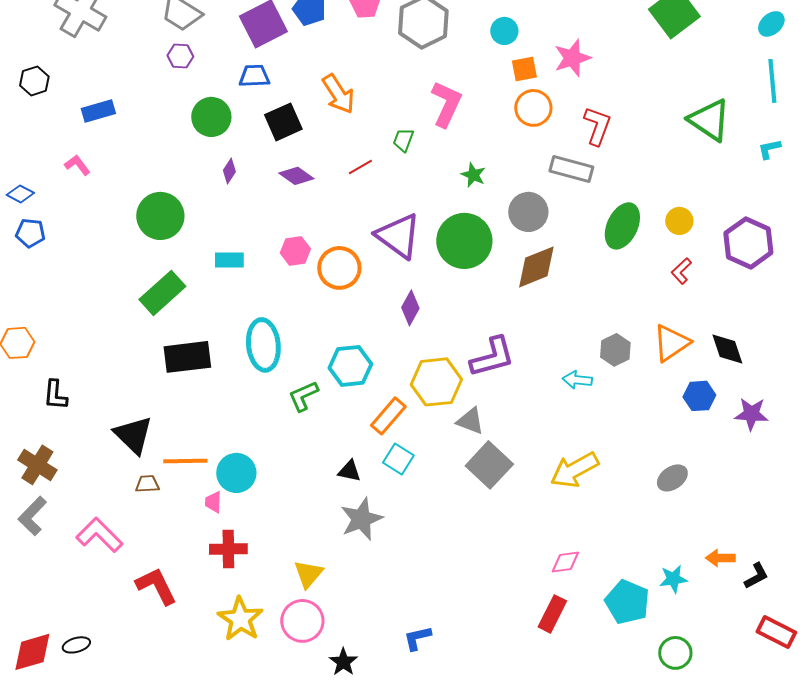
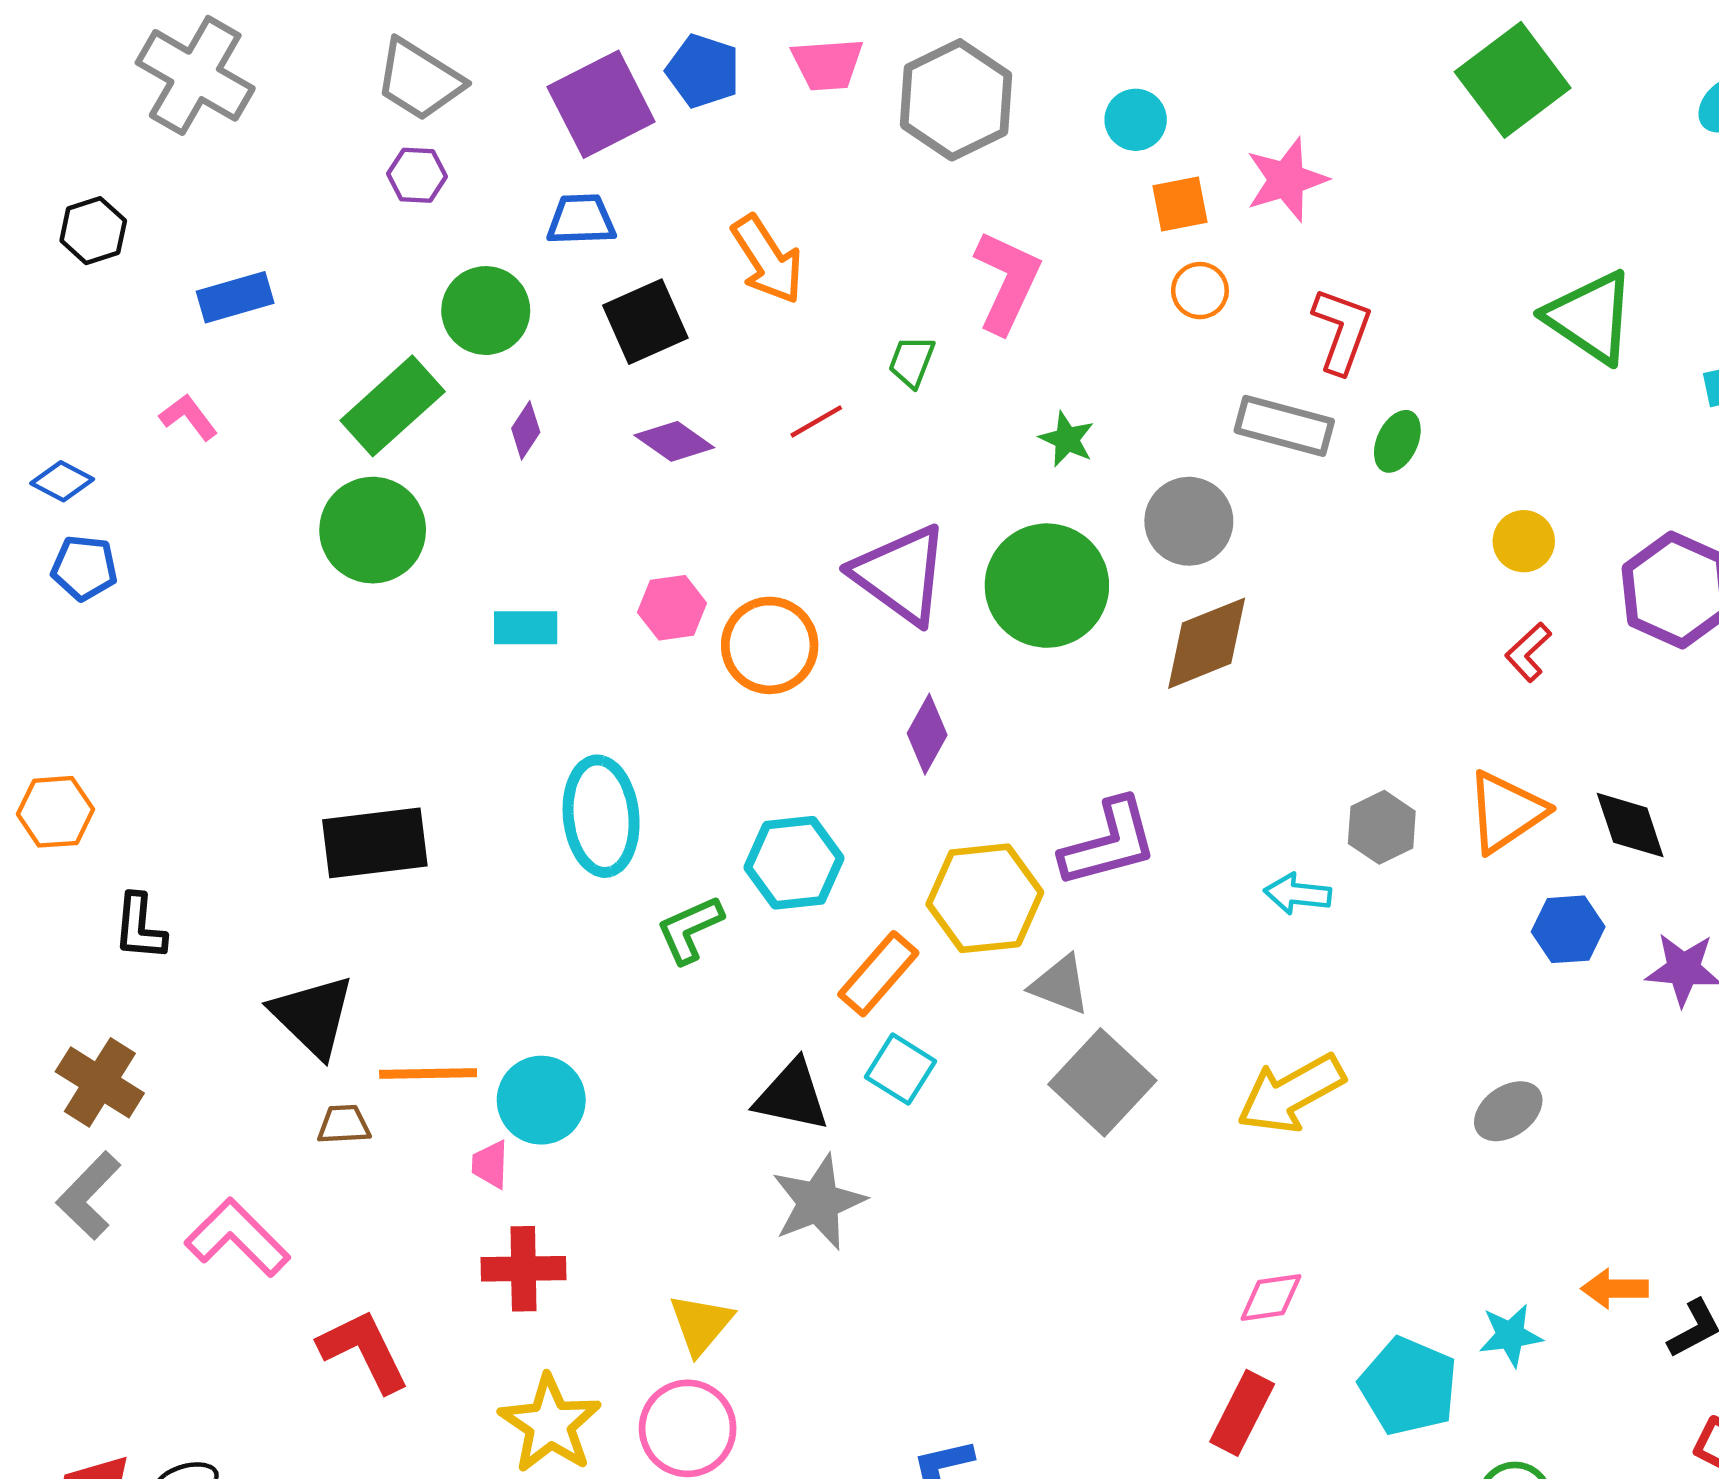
orange circle: (533, 108) -> (1200, 291), size x0.7
green ellipse: (622, 226) -> (1397, 441), moved, size x0.6
green rectangle: (162, 293) -> (393, 406), moved
black rectangle: (187, 357) -> (375, 843), moved
black triangle: (349, 471) -> (792, 1096), size x1.5

